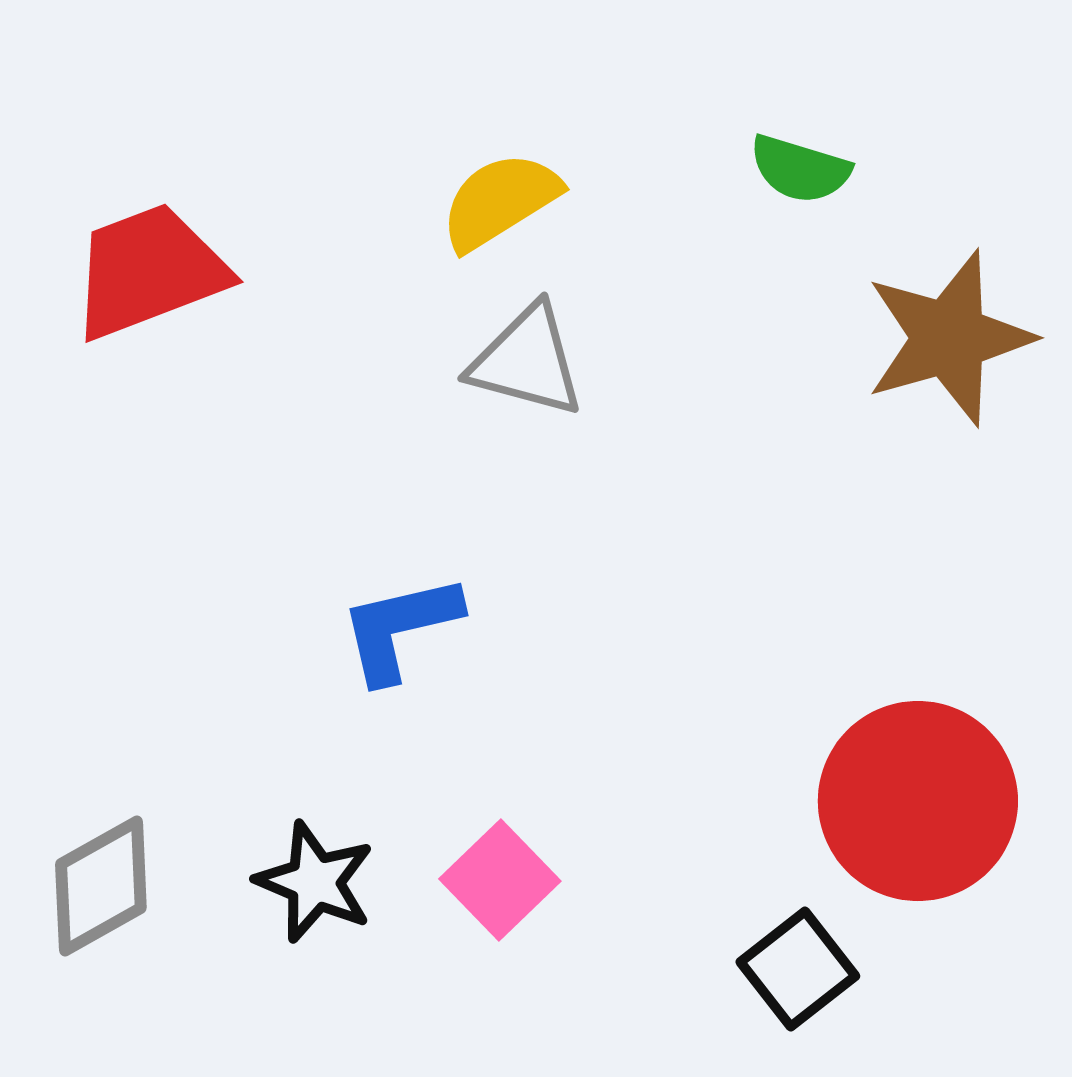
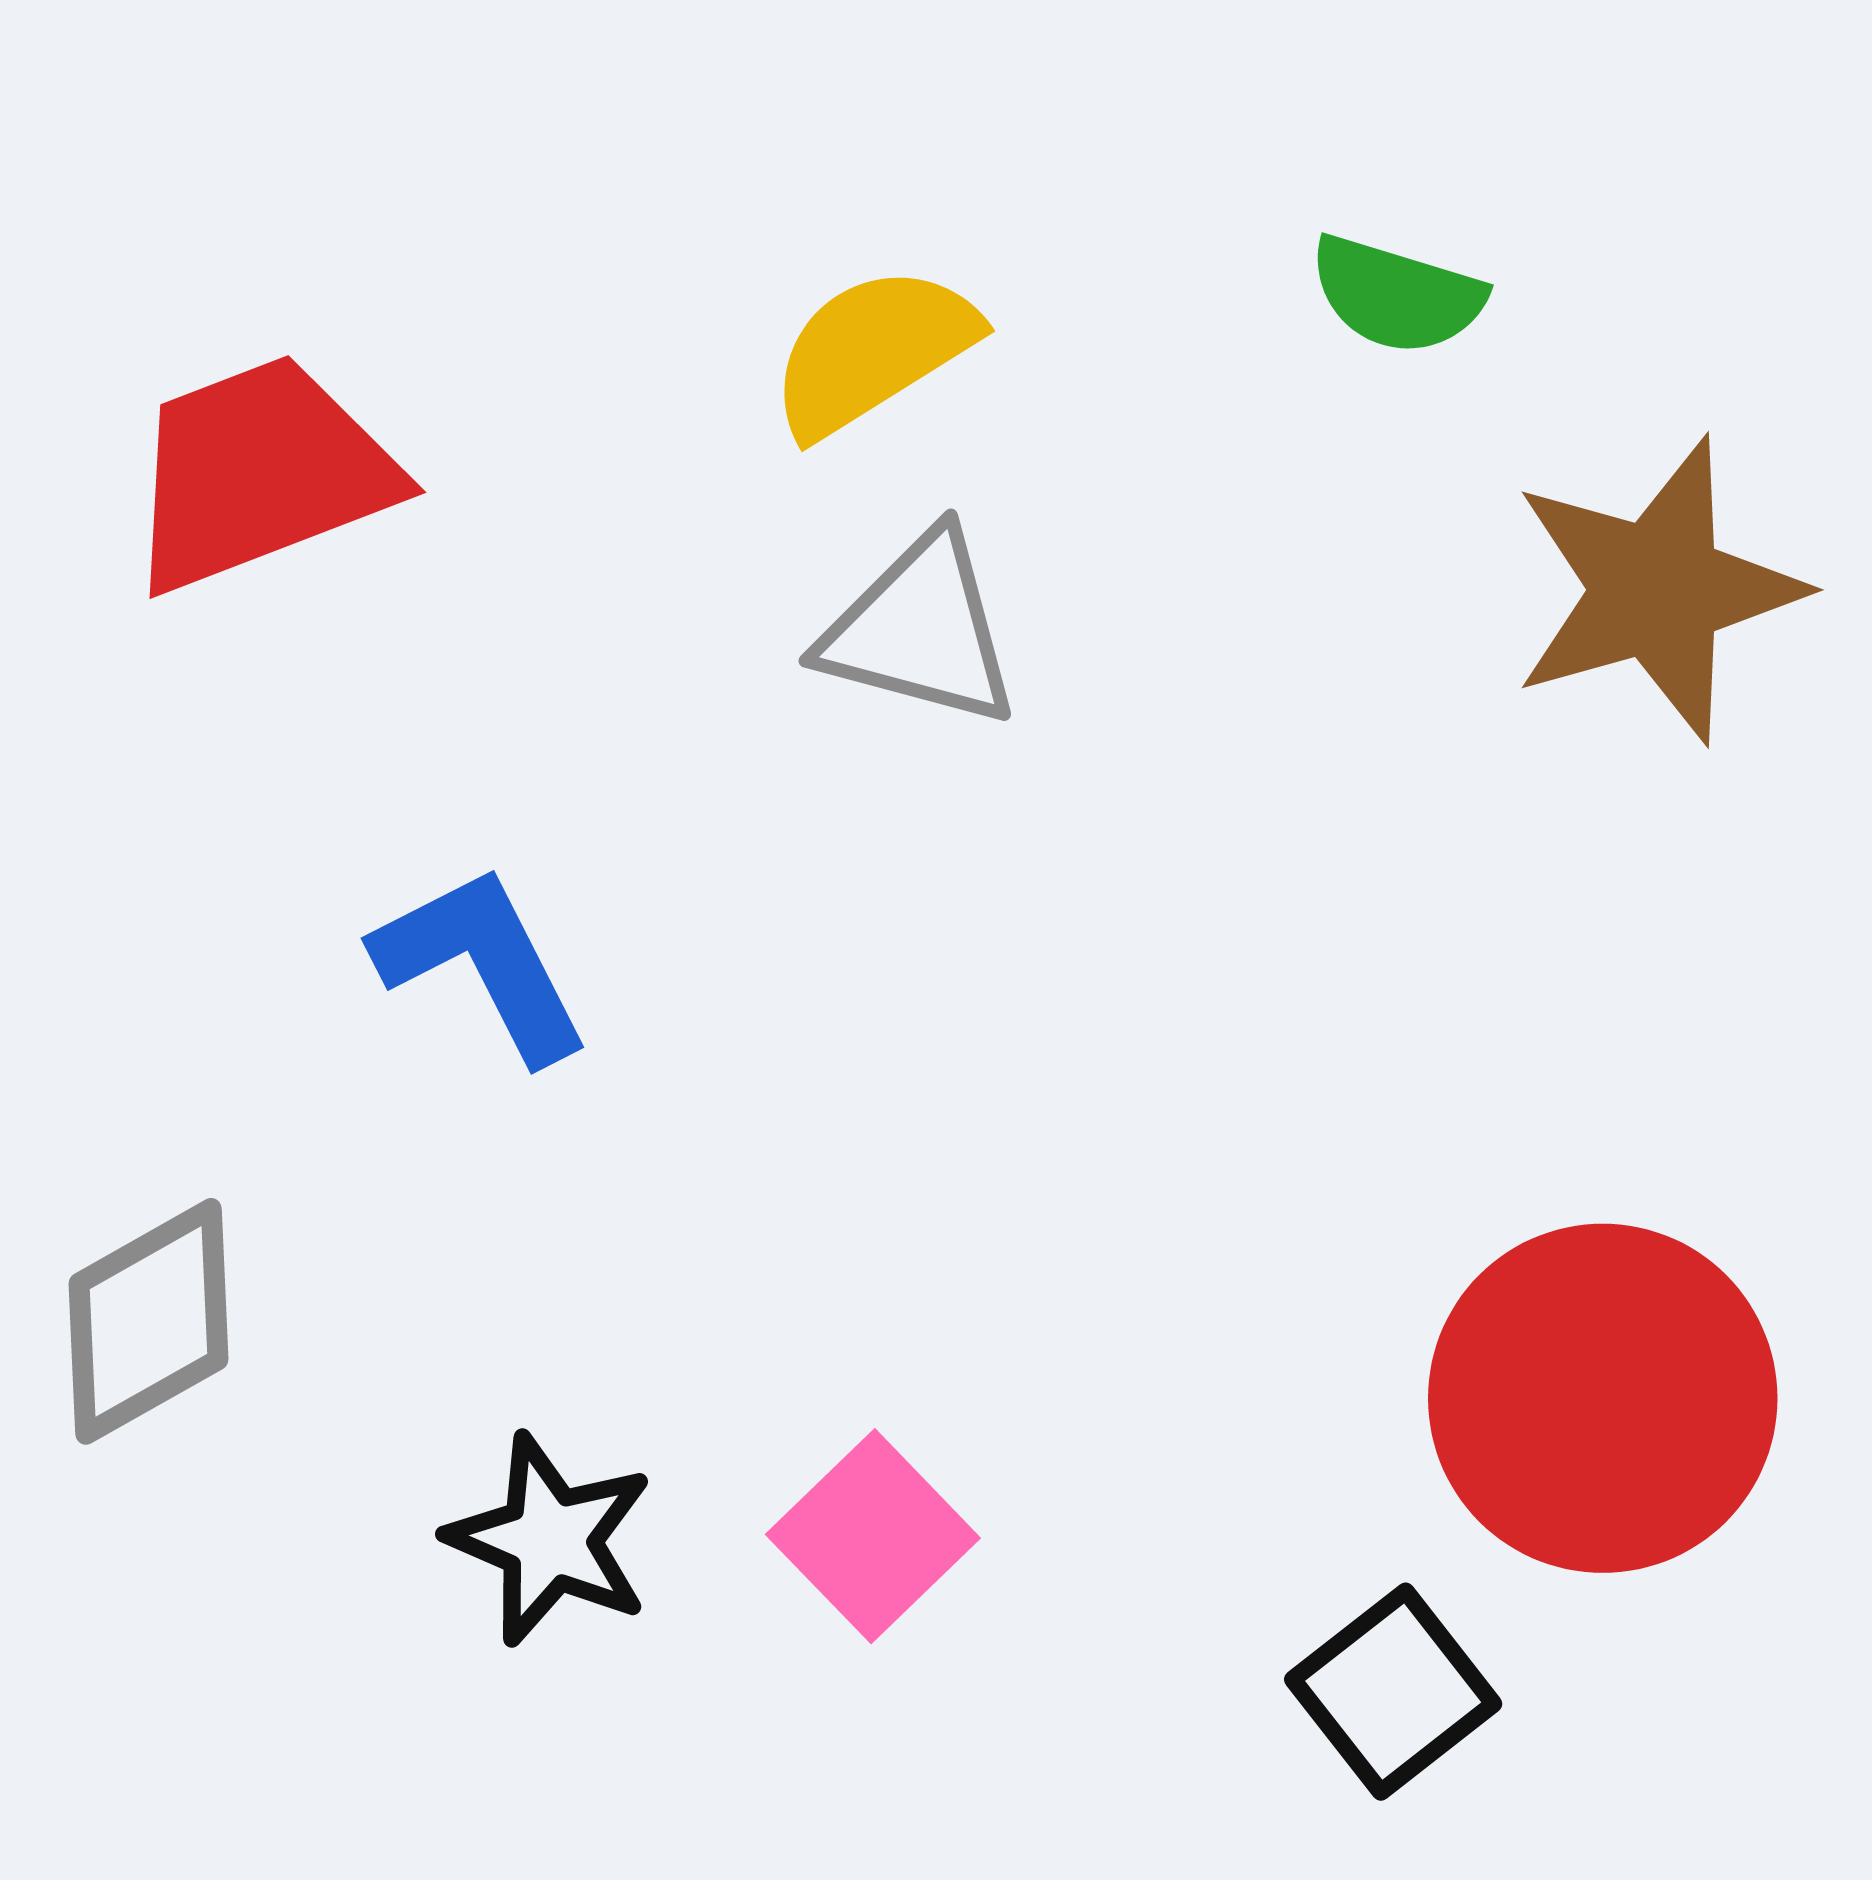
blue L-shape: (400, 628) -> (482, 964), moved, turned 76
gray diamond: (101, 886) -> (148, 1321), moved

